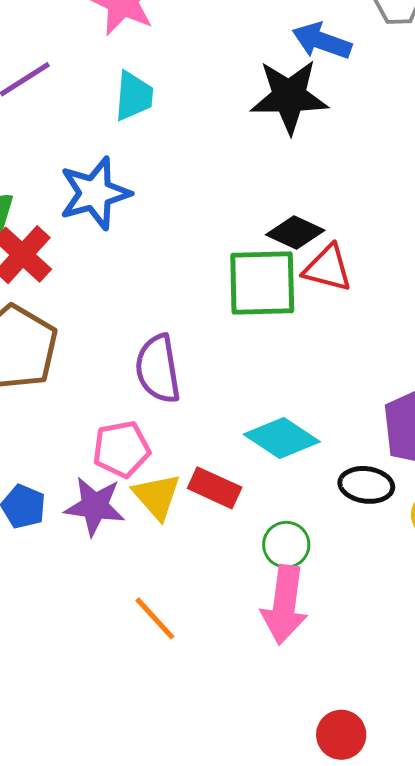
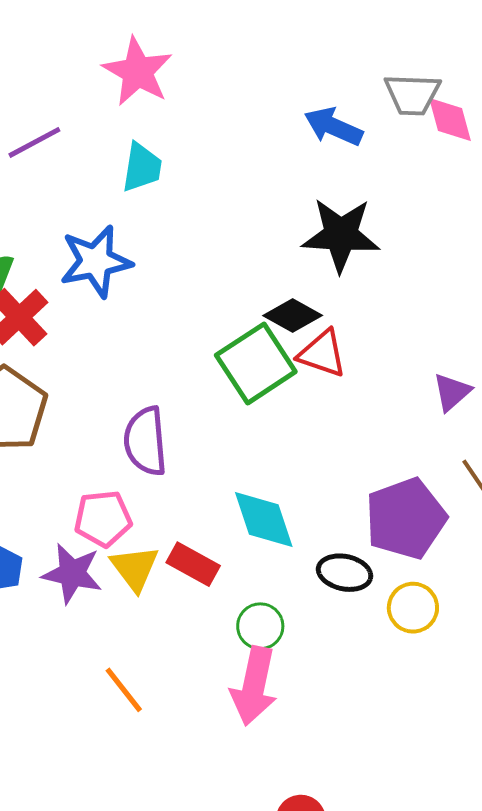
black star: (289, 97) -> (341, 235), moved
green square: (262, 283) -> (256, 363), turned -36
cyan diamond: (282, 438) -> (264, 520), turned 34

